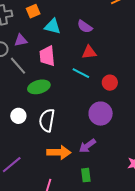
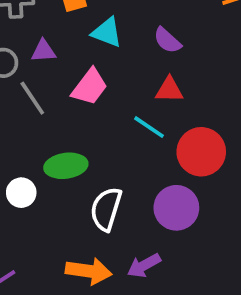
pink trapezoid: (47, 56) -> (90, 87), turned -145
red circle: (110, 83) -> (201, 152), size x1.6
green ellipse: (39, 87) -> (66, 166), moved
white semicircle: (47, 120) -> (106, 209), moved

